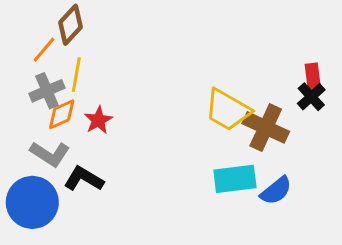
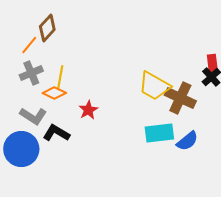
yellow line: (76, 75) -> (60, 77), moved
orange diamond: (62, 114) -> (54, 93), moved, turned 50
red star: (98, 120) -> (88, 110), moved

